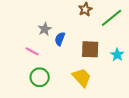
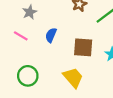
gray star: (45, 29) -> (30, 12), moved
pink line: (32, 51) -> (21, 36), moved

